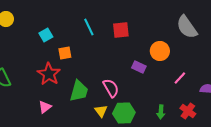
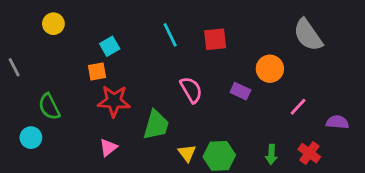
orange square: (65, 53) -> (97, 72), moved
red star: (49, 74) -> (114, 101), turned -30
pink semicircle: (111, 88) -> (191, 90), moved

